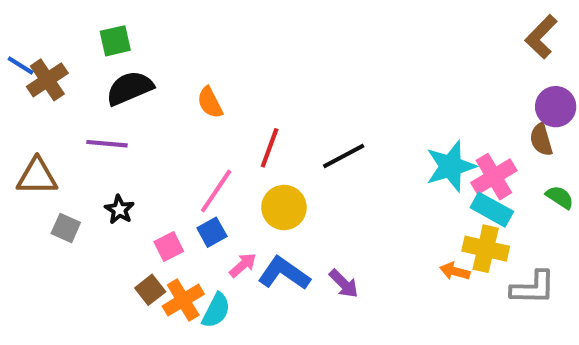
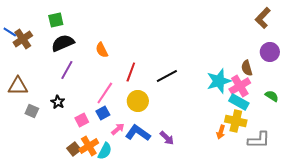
brown semicircle: (541, 140) -> (247, 68), moved
purple line: (107, 144) -> (67, 70), moved, turned -66
orange arrow: (455, 271) -> (221, 132), turned -88
brown square: (150, 290) -> (74, 149), moved

